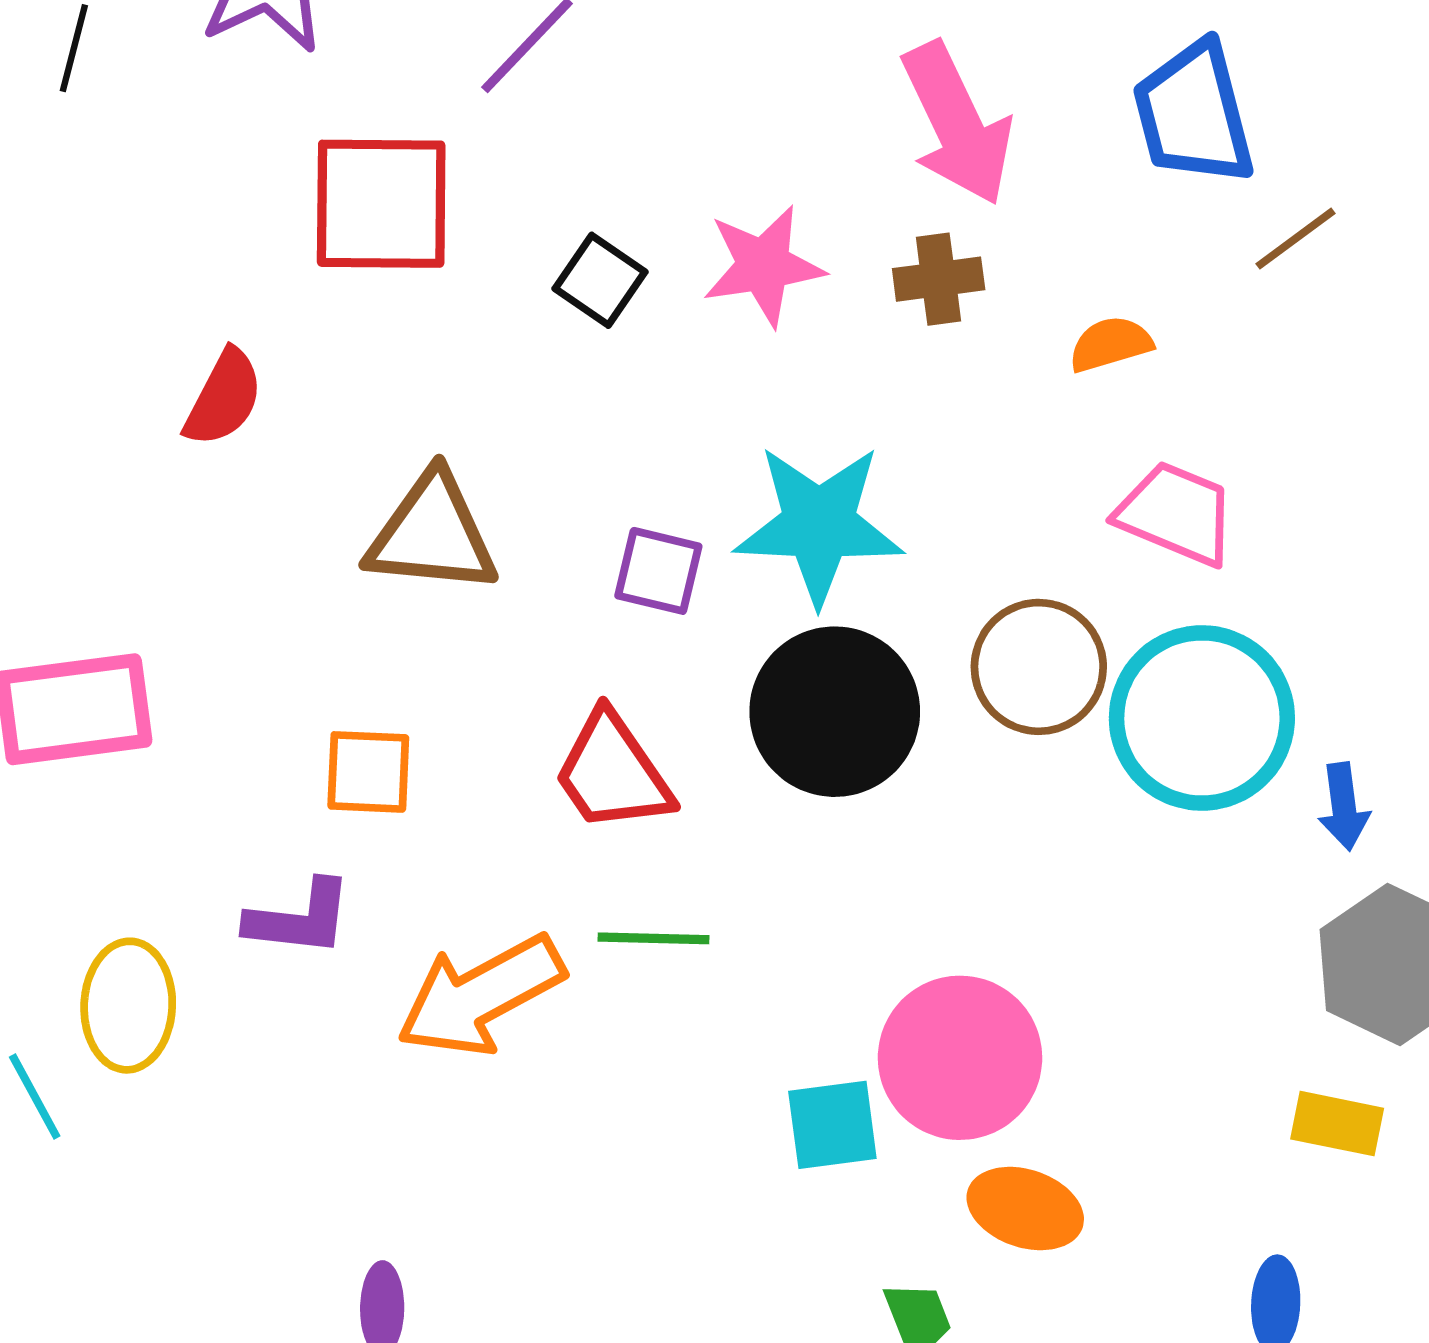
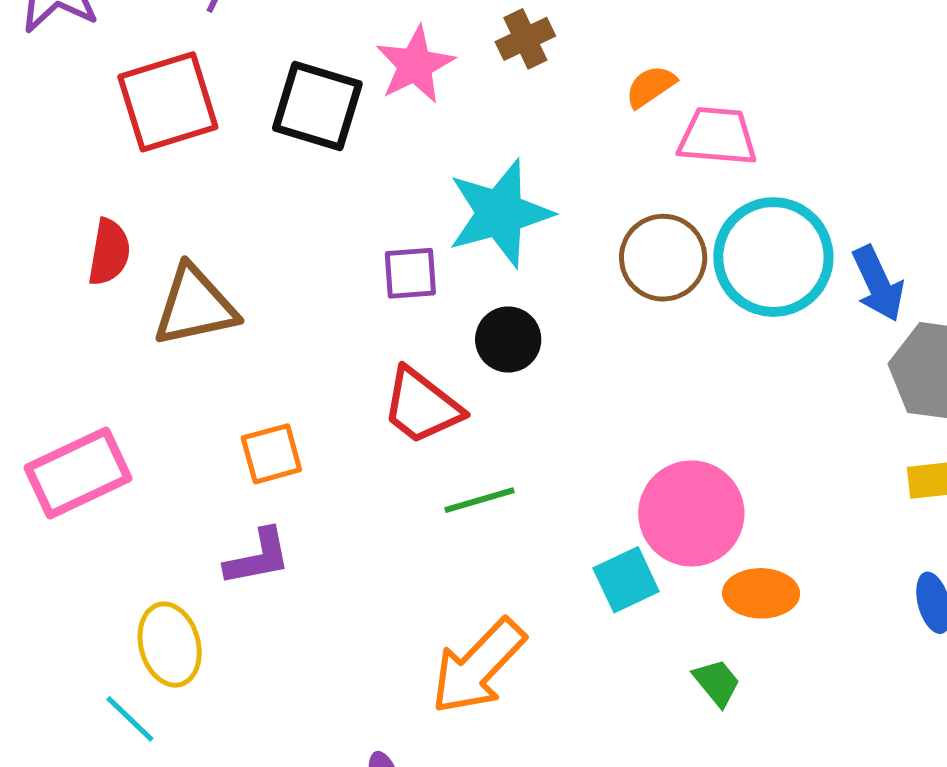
black square: (600, 280) -> (317, 106), size x1.6
orange semicircle: (1111, 344) -> (651, 86), moved
brown triangle: (432, 534) -> (195, 306), moved
black circle: (835, 712) -> (508, 339), moved, size x0.6
blue arrow: (1344, 807) -> (878, 284), size x1.4
orange arrow: (481, 996) -> (478, 667), moved

